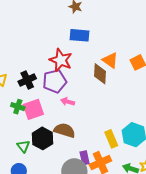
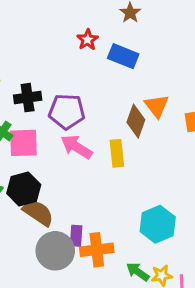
red star: (61, 60) -> (88, 40), moved, size x0.6
pink arrow: (68, 102) -> (76, 147), size x1.5
brown semicircle: (65, 130) -> (38, 213), moved
yellow rectangle: (111, 139) -> (117, 153), moved

